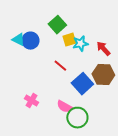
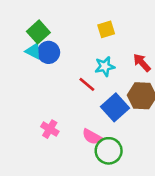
green square: (57, 25) -> (38, 32), moved
yellow square: (69, 40) -> (106, 29), moved
cyan star: (80, 44) -> (105, 66), moved

